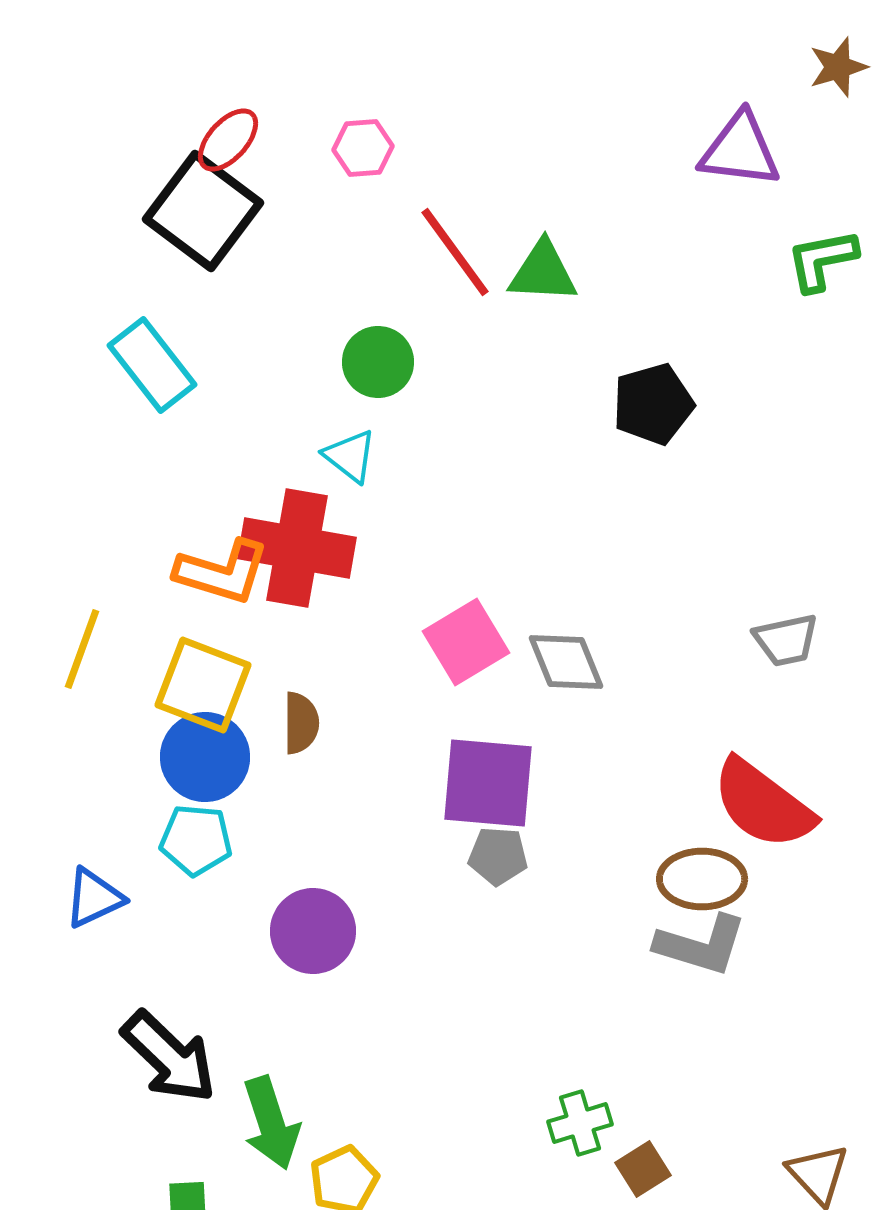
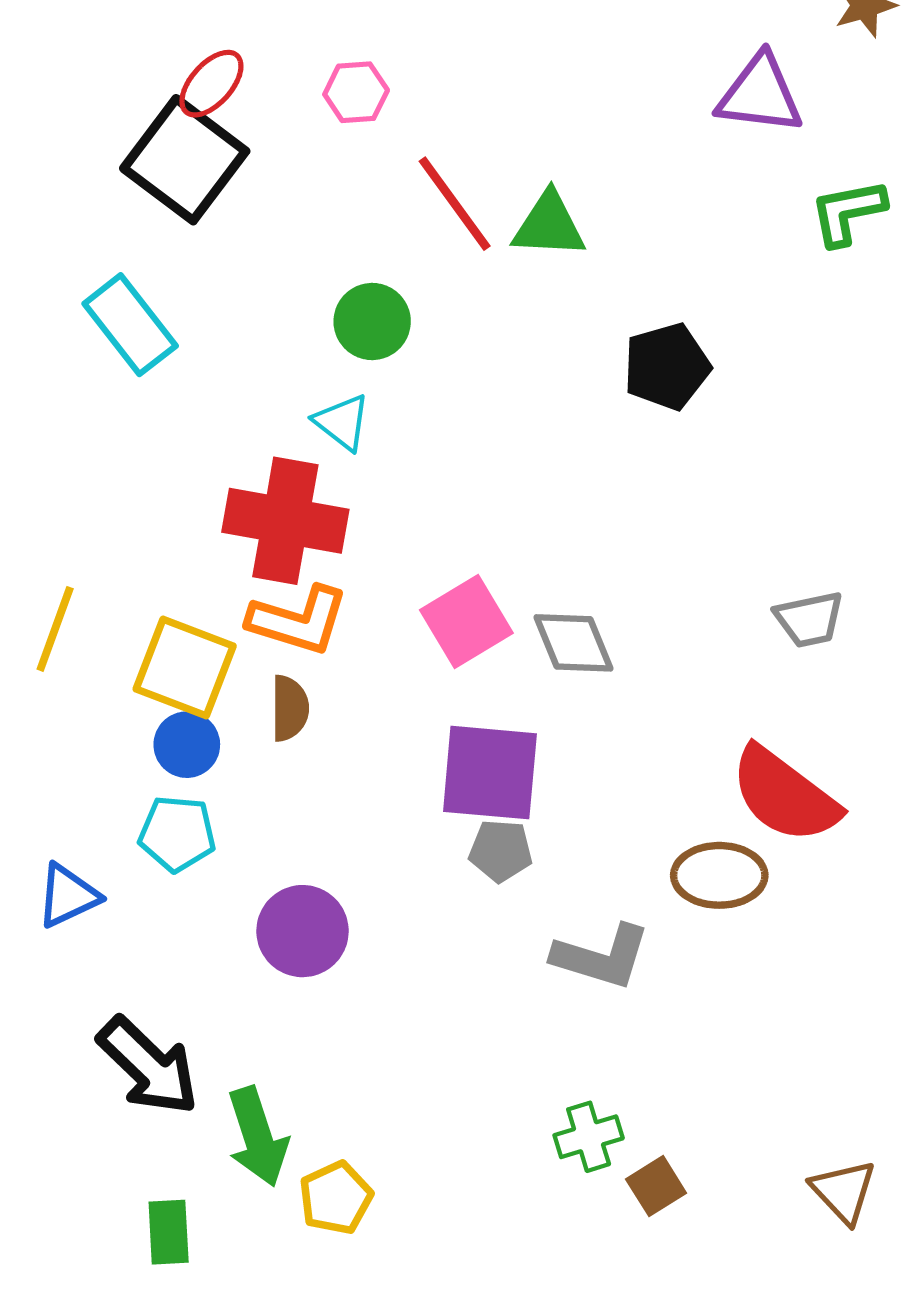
orange L-shape: (222, 572) -> (298, 620), moved
blue circle: (205, 757) -> (187, 745), size x0.7
gray L-shape: (701, 945) -> (601, 957), moved

